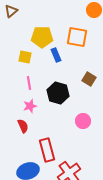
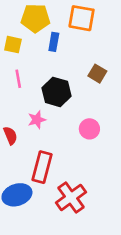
blue rectangle: (56, 55) -> (54, 42), turned 32
pink star: (30, 106) -> (37, 120), moved
red rectangle: (47, 150) -> (42, 167), turned 30

